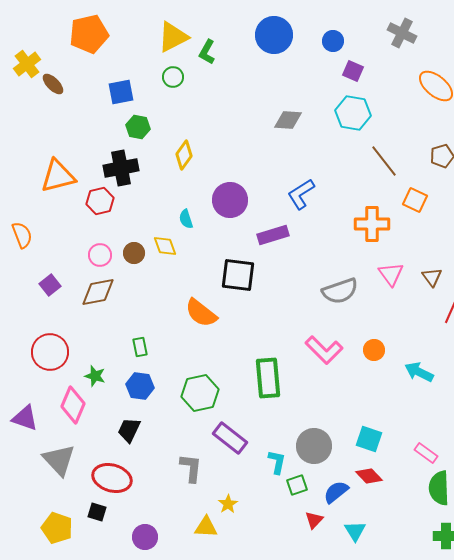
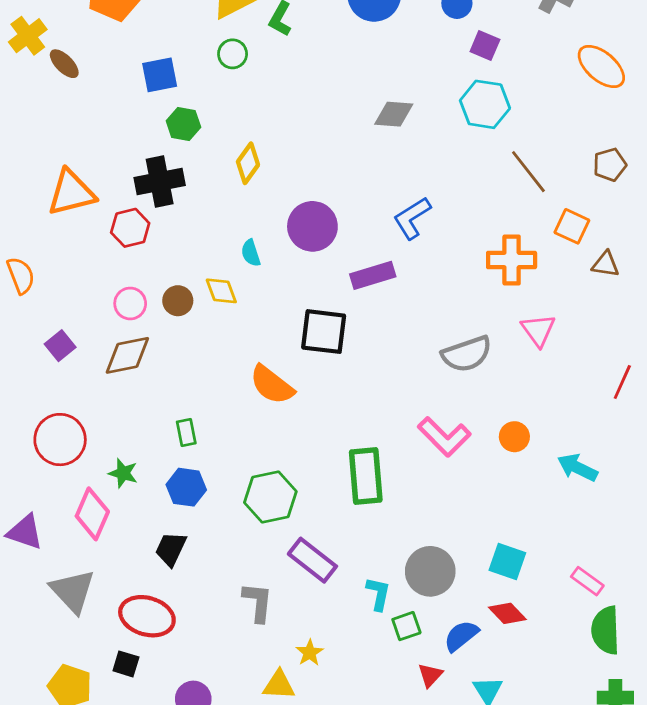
brown triangle: (432, 277) -> (606, 264), moved, turned -45

